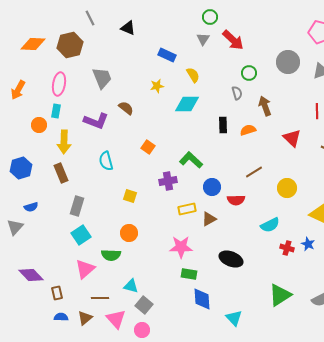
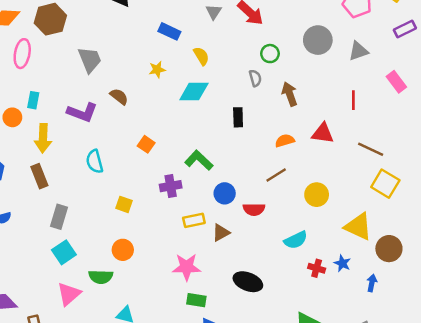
pink ellipse: (59, 84) -> (22, 54), moved
orange semicircle: (248, 130) -> (285, 141), moved
red triangle: (292, 138) -> (323, 133), turned -36

